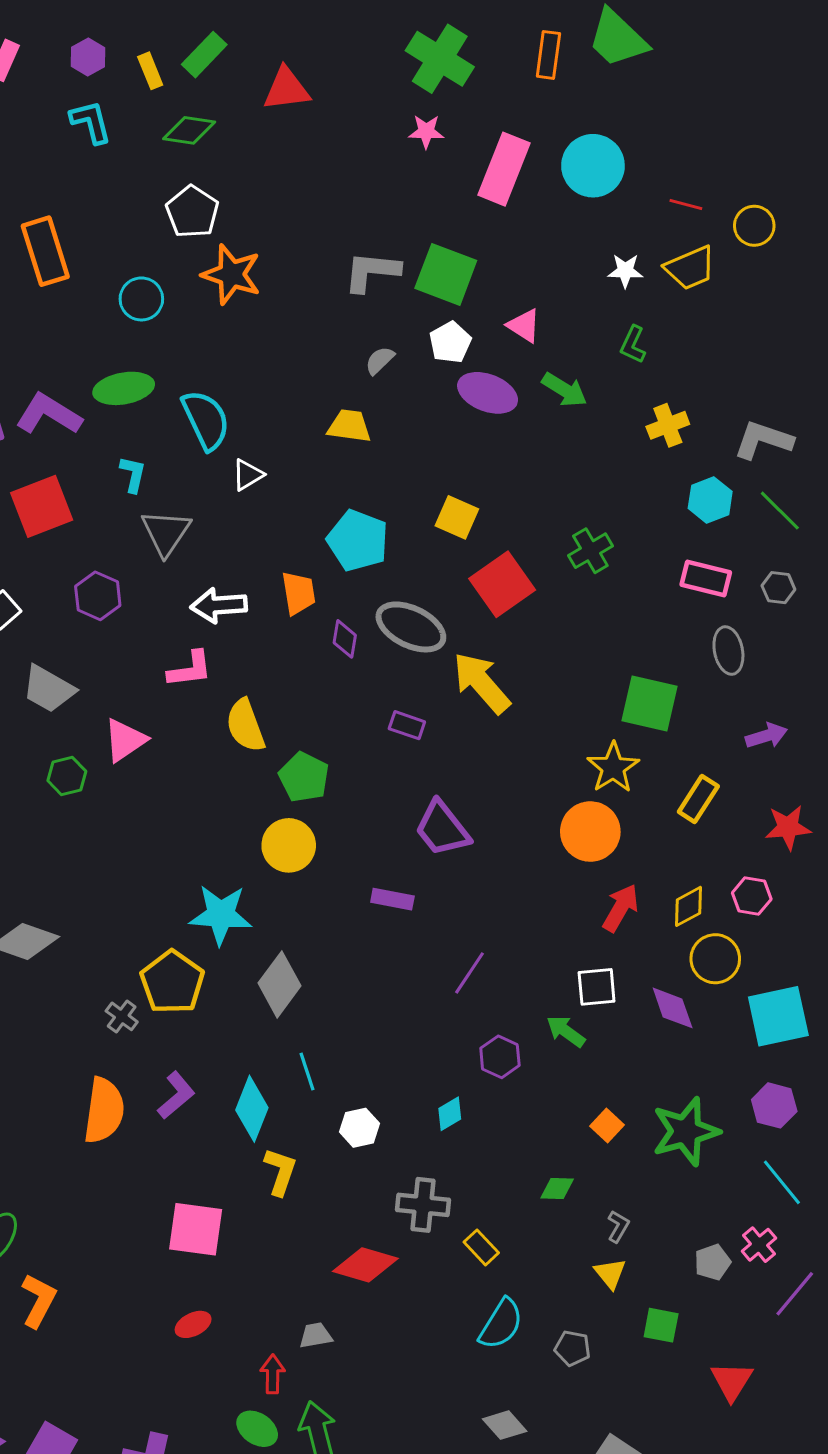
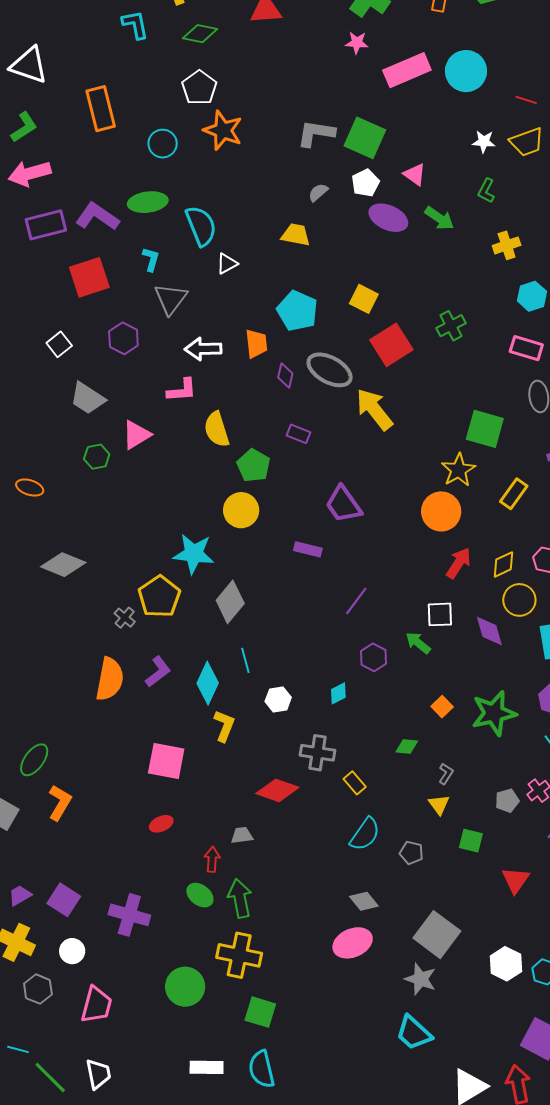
pink rectangle: (504, 169) -> (407, 70), turned 42
purple rectangle: (407, 725) -> (299, 434), moved

